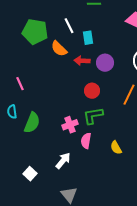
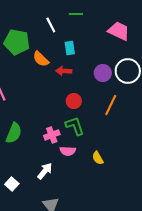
white line: (69, 26) -> (51, 25), moved
purple circle: (105, 63) -> (103, 73), moved
green L-shape: (93, 116) -> (75, 126), turned 80
pink semicircle: (86, 141) -> (68, 151), turned -98

